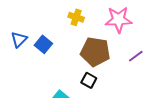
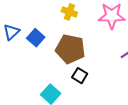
brown pentagon: (95, 52) -> (70, 49), moved

